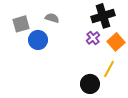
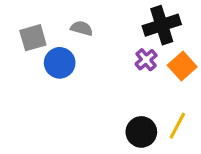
yellow line: (109, 69) -> (177, 126), moved

